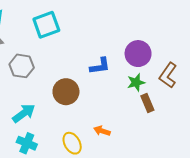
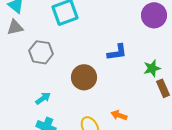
purple circle: (138, 54) -> (154, 15), moved
cyan arrow: (24, 113) -> (43, 98), size x0.7

